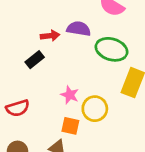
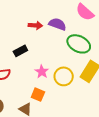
black rectangle: (35, 60) -> (20, 51), moved
yellow circle: (95, 109) -> (64, 76), moved

